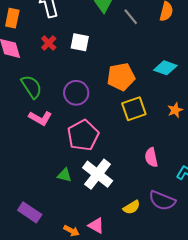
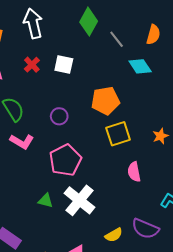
cyan diamond: (165, 68) -> (140, 66), moved, turned 35
purple circle: (76, 93) -> (59, 116), size x0.7
pink semicircle: (151, 157) -> (134, 172), moved

